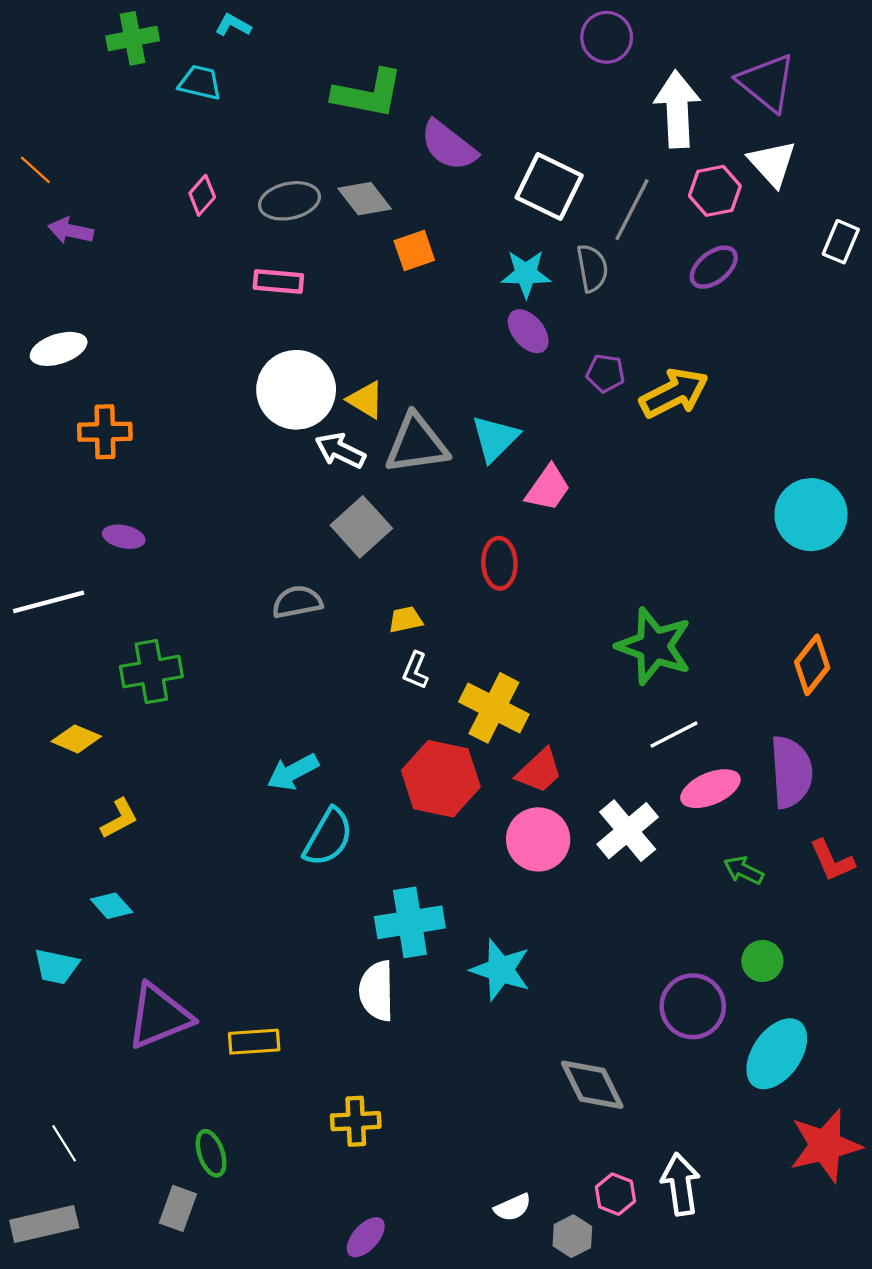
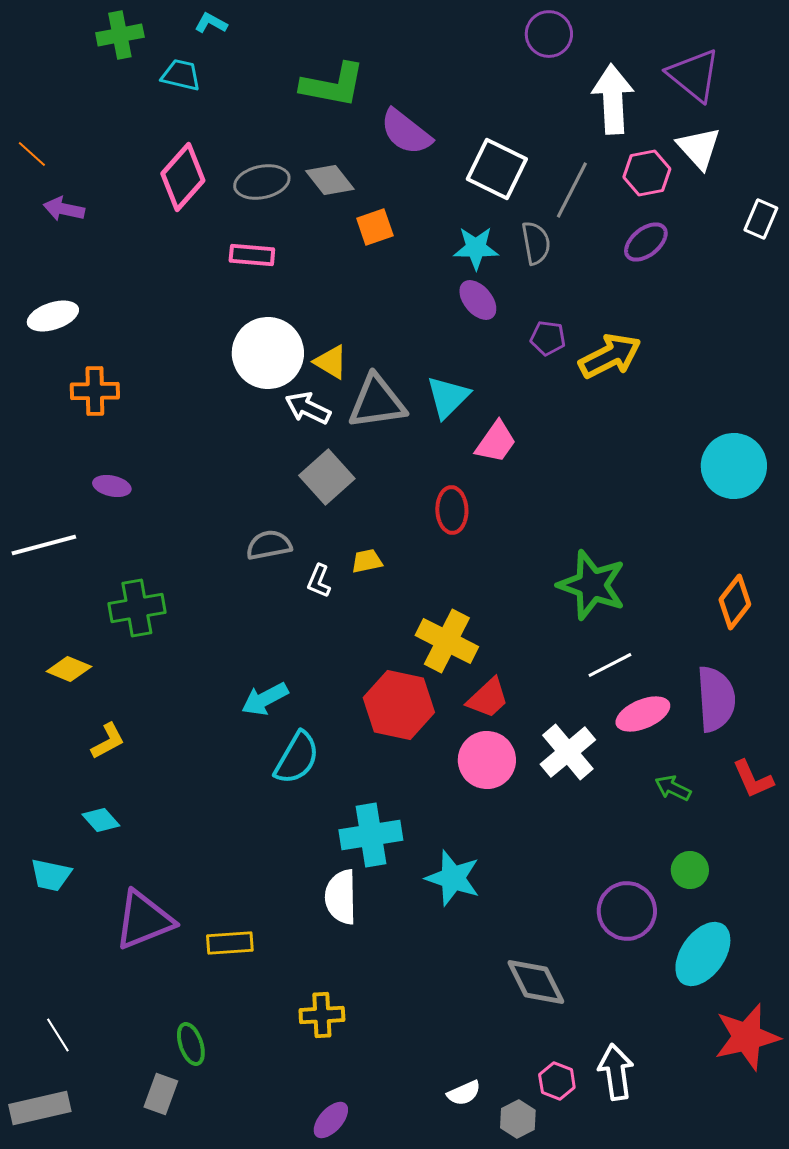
pink diamond: (202, 195) -> (183, 177), size x1.8
white L-shape: (415, 670) -> (319, 581), moved

